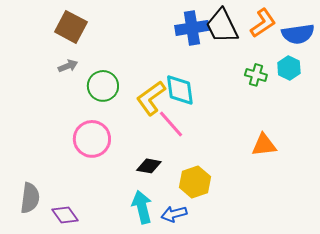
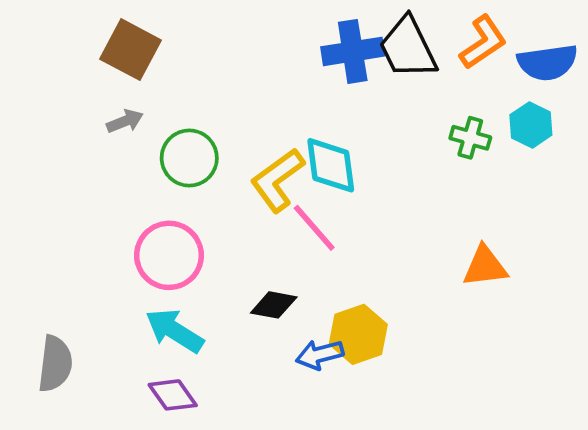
cyan arrow: (142, 207) -> (175, 331), moved, turned -44
blue arrow: (174, 214) -> (320, 355), moved
purple diamond: (65, 215) -> (173, 395), moved

